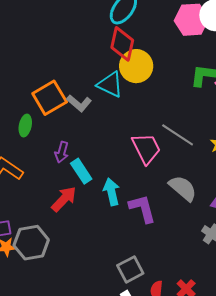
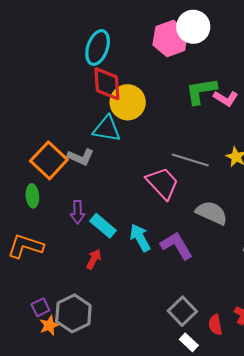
red arrow: (64, 199) -> (94, 259), size x0.7

